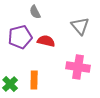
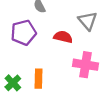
red semicircle: (46, 41) -> (63, 37), moved

